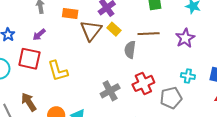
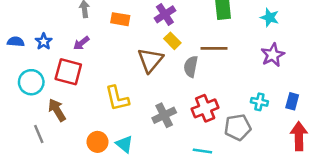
brown triangle: (91, 30) -> (150, 60), moved
purple star: (185, 38) -> (273, 55), moved
yellow L-shape: (58, 71) -> (117, 98), moved
brown arrow: (29, 102) -> (57, 110), moved

